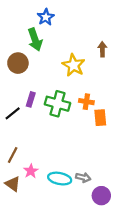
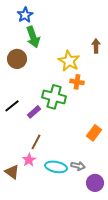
blue star: (46, 17) -> (25, 15), moved
purple rectangle: (31, 99) -> (34, 112), moved, turned 32
orange cross: (86, 102) -> (77, 82), moved
orange rectangle: (100, 118) -> (94, 133), moved, turned 42
brown line: (13, 155) -> (36, 142), moved

